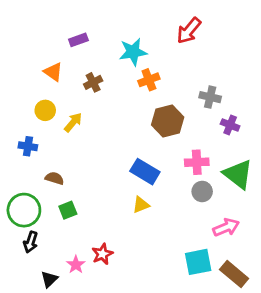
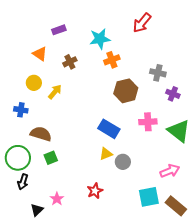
brown semicircle: (55, 178) -> (41, 134), size x1.5
gray circle: (202, 191) -> (123, 162), moved
red star: (102, 254) -> (95, 191), moved

